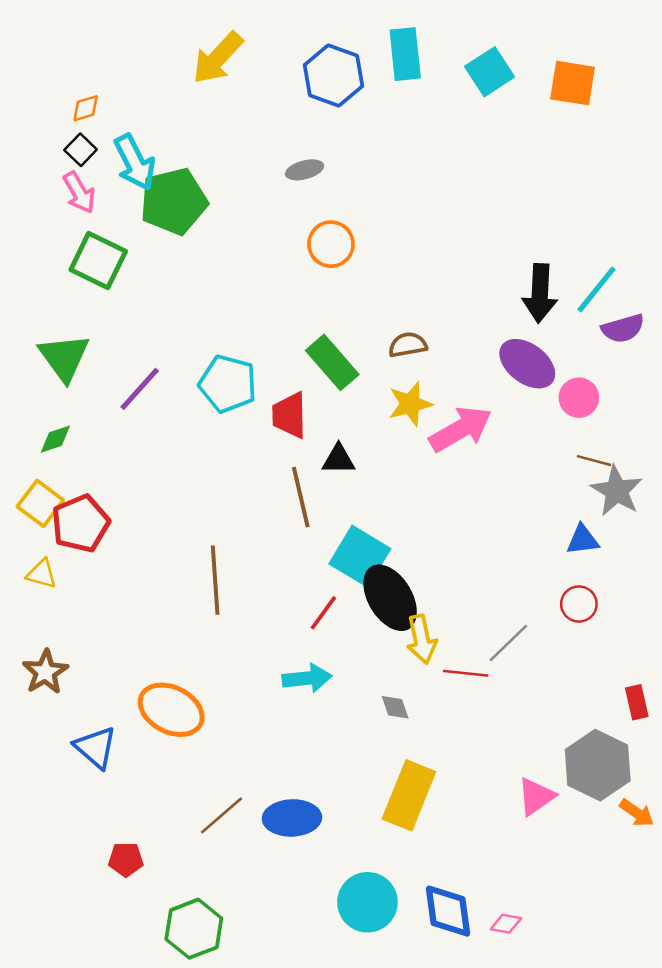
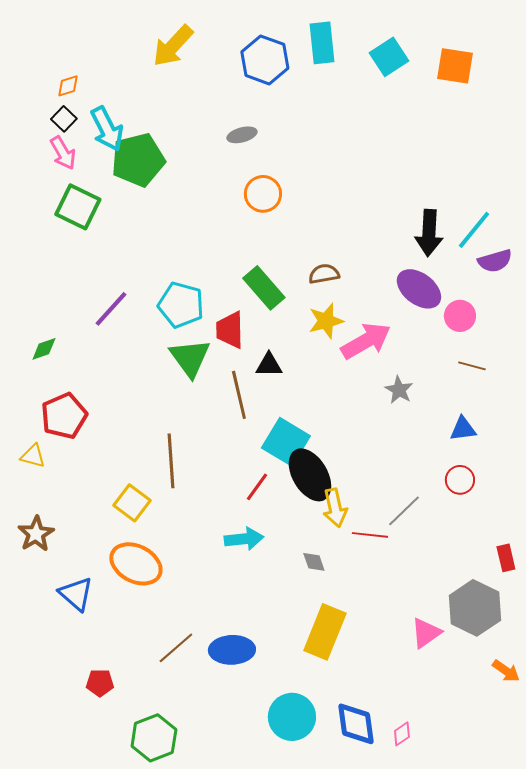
green triangle: (64, 357) -> (190, 358), moved
gray star: (617, 491) -> (399, 390), moved, size x0.7
yellow square: (40, 503) -> (132, 503), moved
orange arrow: (637, 813) -> (506, 671), moved
pink diamond: (506, 924) -> (402, 734), turned -45

